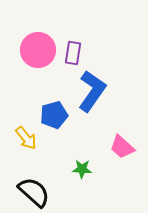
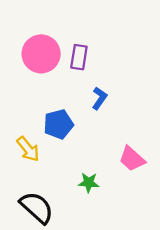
blue L-shape: (92, 91) -> (99, 98), size x0.5

